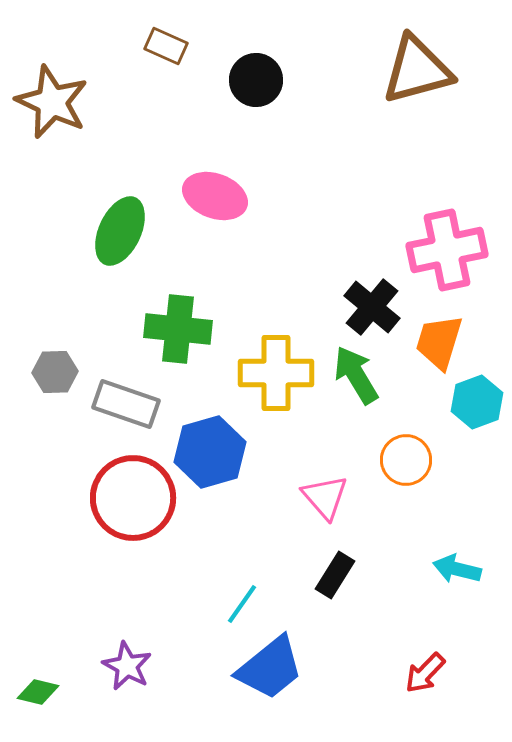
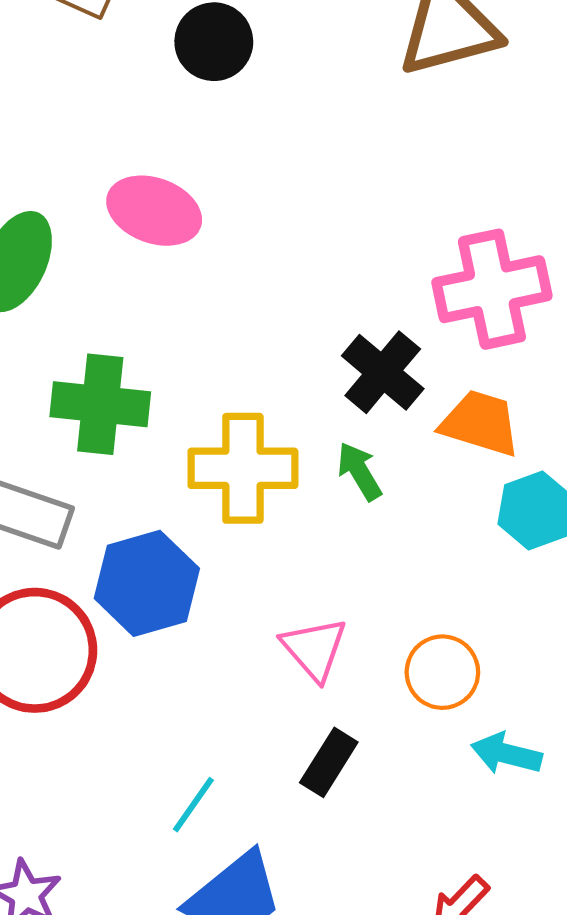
orange trapezoid: (439, 342) -> (480, 423), turned 90
green arrow: (356, 375) -> (359, 471), size x0.7
orange circle: (406, 460) -> (442, 672), moved

